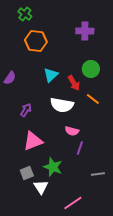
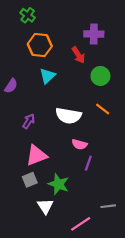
cyan triangle: (51, 75) -> (47, 76), moved
red arrow: (74, 83) -> (78, 55), moved
gray square: (27, 173) -> (30, 180), moved
gray line: (98, 174) -> (108, 206), moved

